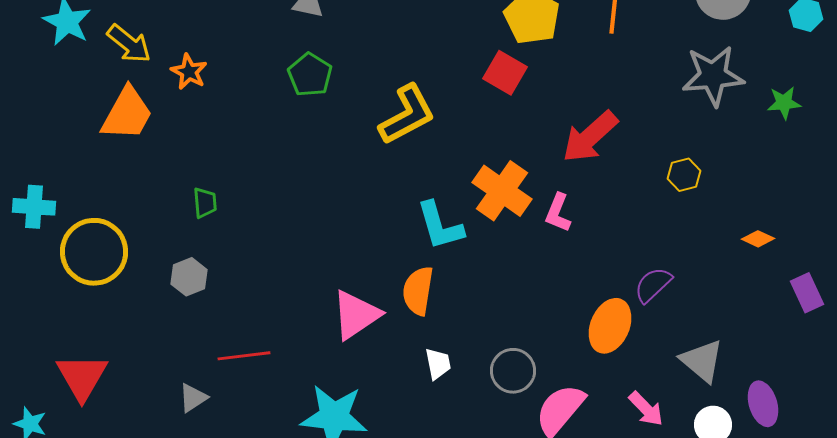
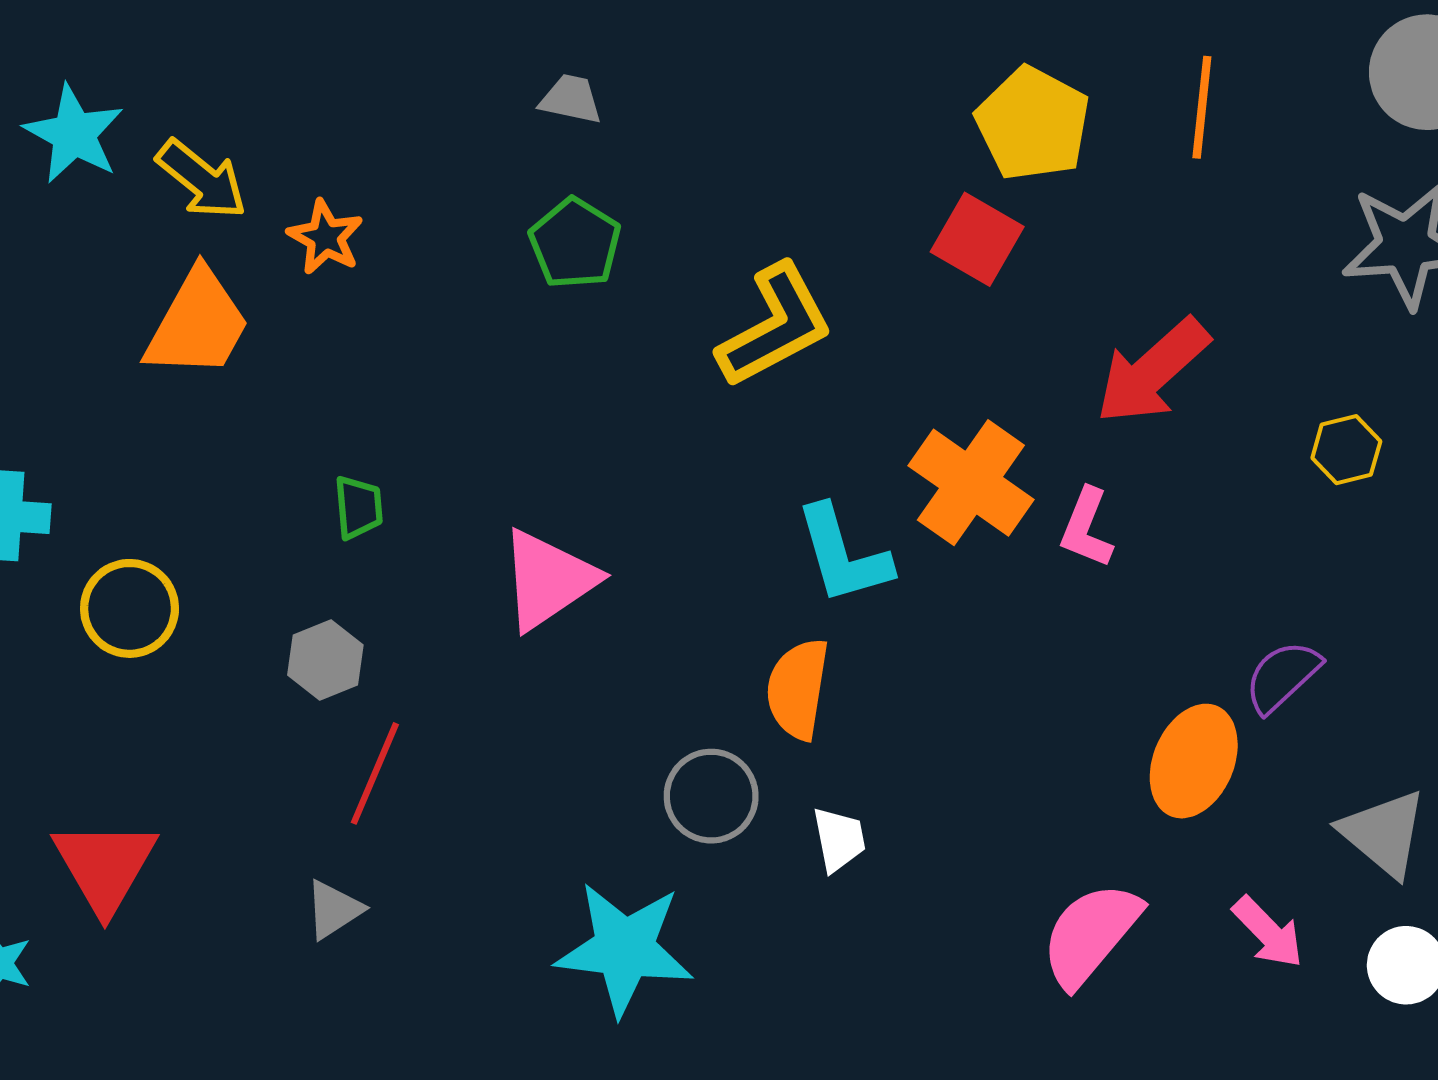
yellow circle: (94, 252) -> (130, 608), size x0.7
pink triangle: (356, 315) -> (548, 580), moved
red line: (244, 356) -> (375, 773), moved, turned -60
gray circle: (513, 371) -> (711, 796), moved

